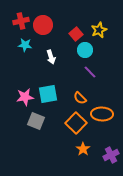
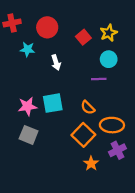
red cross: (21, 21) -> (12, 23), moved
cyan circle: (85, 50) -> (109, 59), moved
purple line: (90, 72) -> (99, 79), turned -48
gray square: (36, 121) -> (29, 135), moved
purple cross: (111, 155) -> (117, 150), moved

